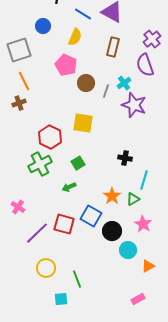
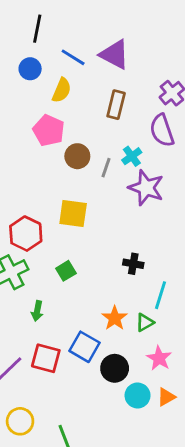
blue circle: (43, 26) -> (30, 69), moved
green arrow: (69, 187) -> (37, 311), moved, turned -56
orange triangle: (148, 266) -> (166, 397), moved

